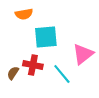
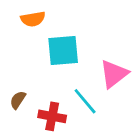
red cross: (33, 65) -> (52, 116), moved

